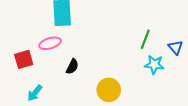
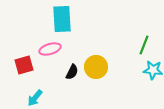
yellow circle: (109, 90) -> (96, 67), moved

